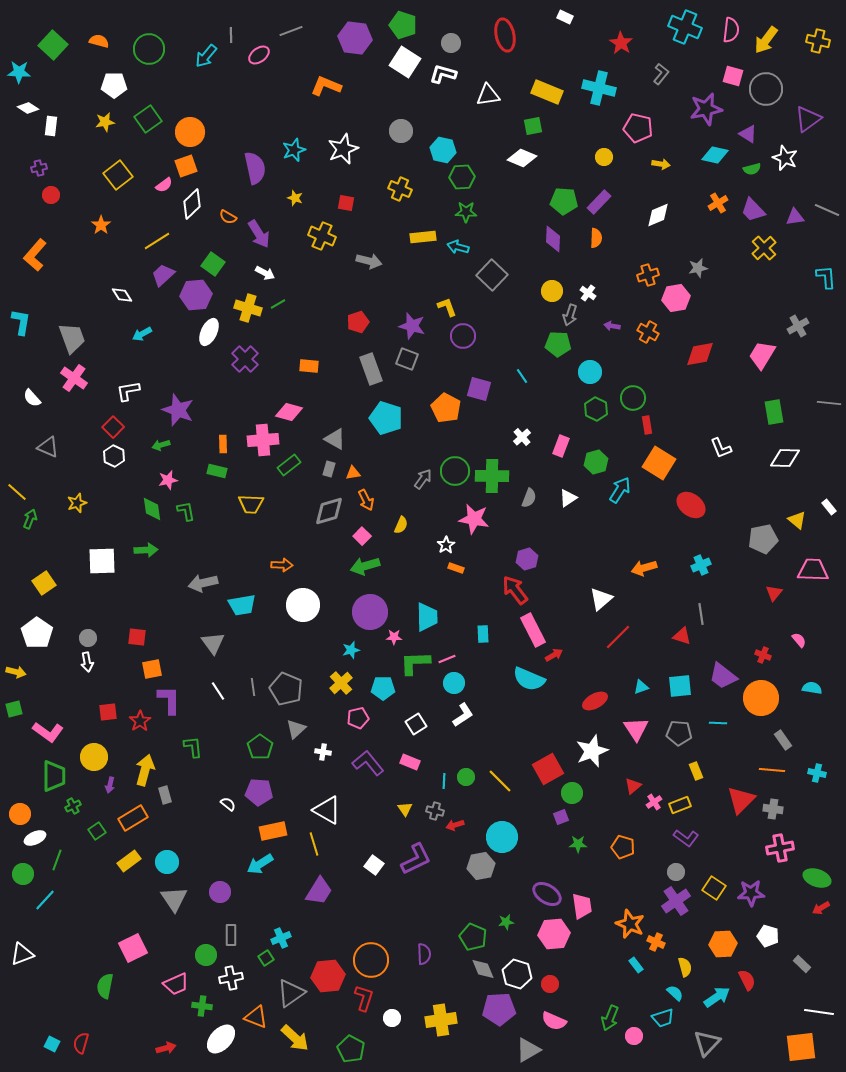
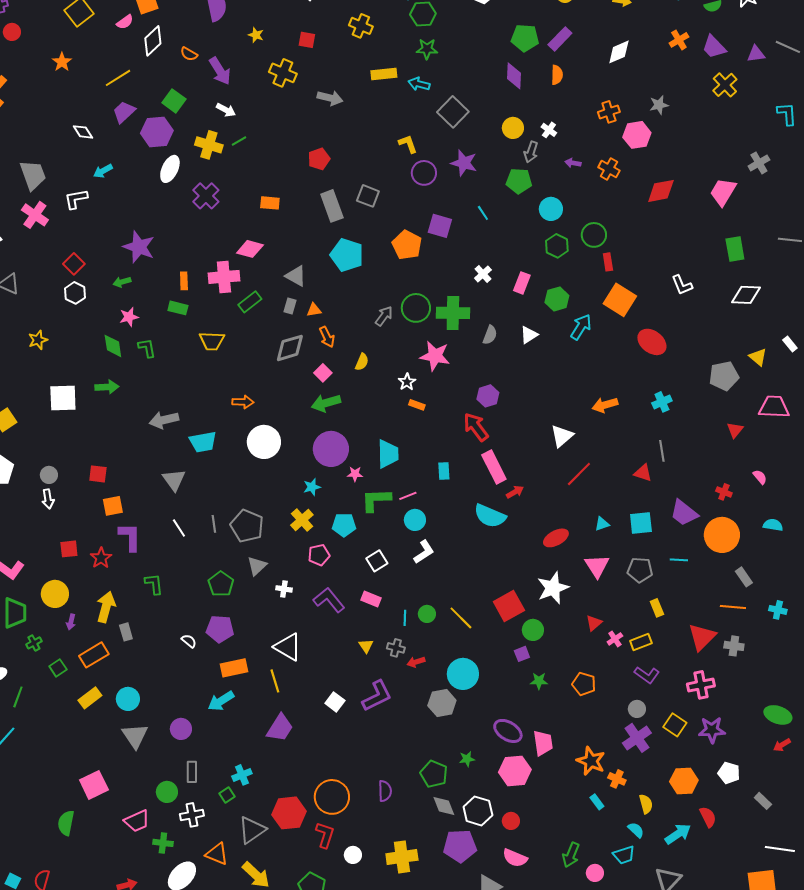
purple star: (412, 326) -> (464, 163), moved
white L-shape: (128, 391) -> (76, 199), moved
pink cross: (780, 848) -> (701, 685), moved

